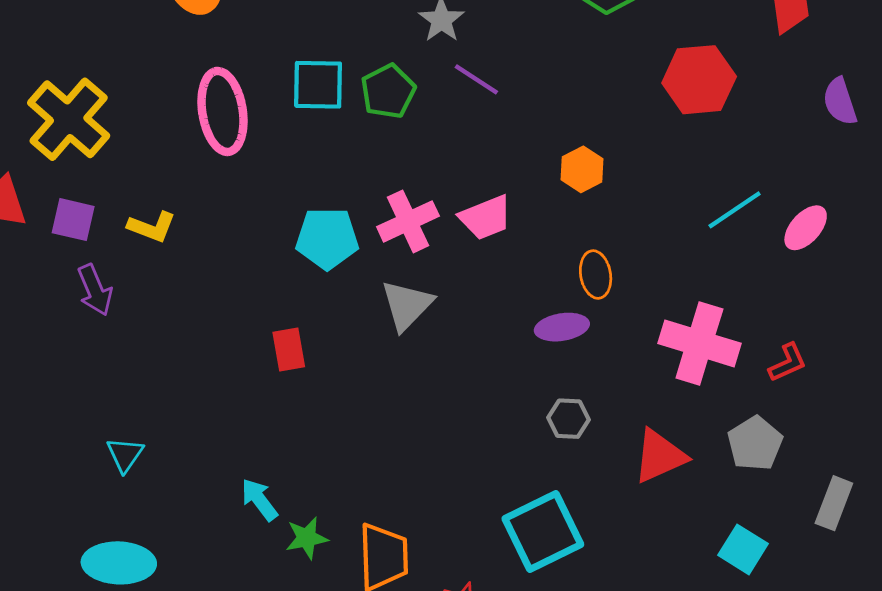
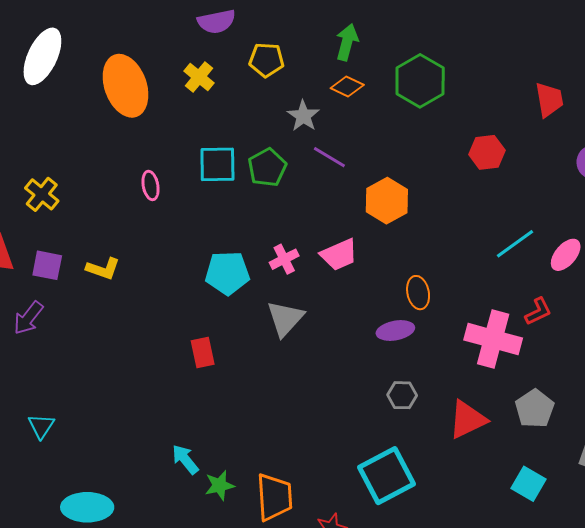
red hexagon: (699, 80) -> (487, 152), size x0.7
pink ellipse: (223, 111) -> (151, 185), size x0.5
yellow cross: (69, 119) -> (42, 194), size x0.6
orange hexagon: (582, 169) -> (387, 201), moved, size x1.4
pink cross: (408, 221) -> (284, 259), size x0.7
purple arrow: (95, 290) -> (28, 318), moved, turned 63
red L-shape: (788, 363) -> (538, 311), moved
cyan triangle: (125, 455) -> (41, 426), moved

